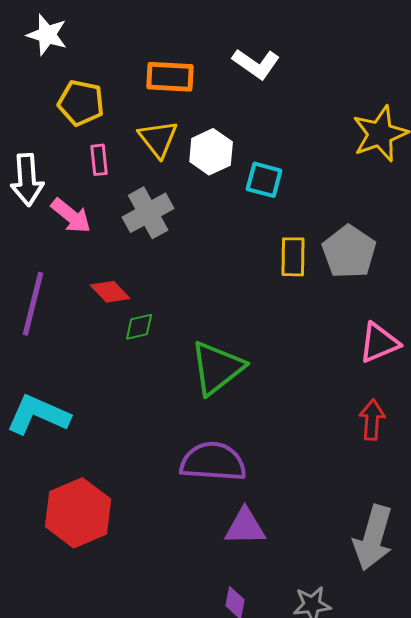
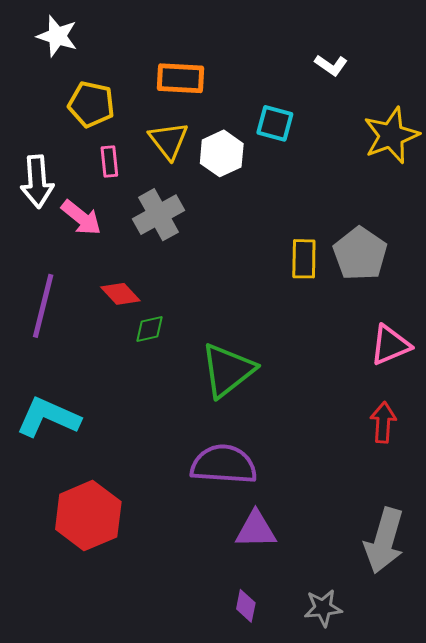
white L-shape: (256, 64) -> (331, 65), moved, size x0.7
cyan square: (264, 180) -> (275, 123), moved

